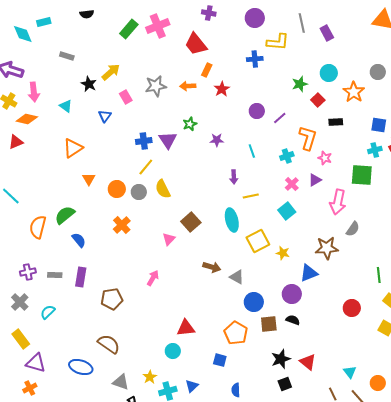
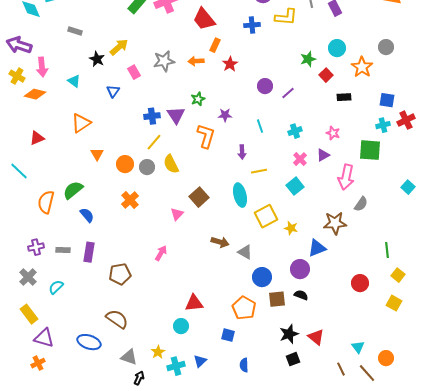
blue cross: (255, 59) -> (252, 25), moved
orange L-shape: (308, 138) -> (206, 136), moved
red triangle: (16, 142) -> (37, 138), moved

